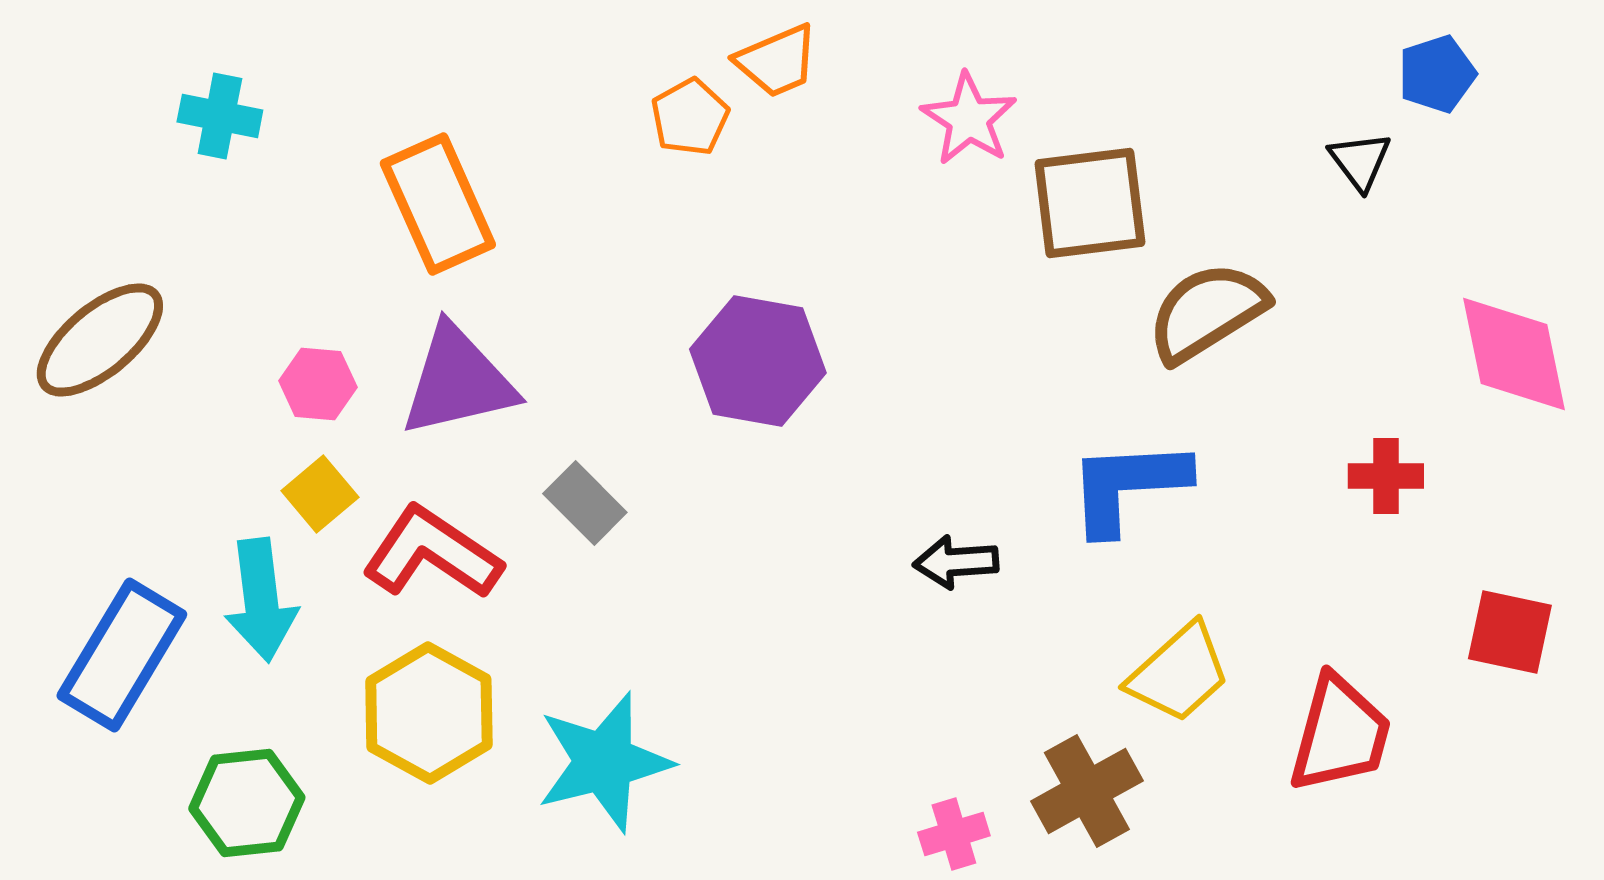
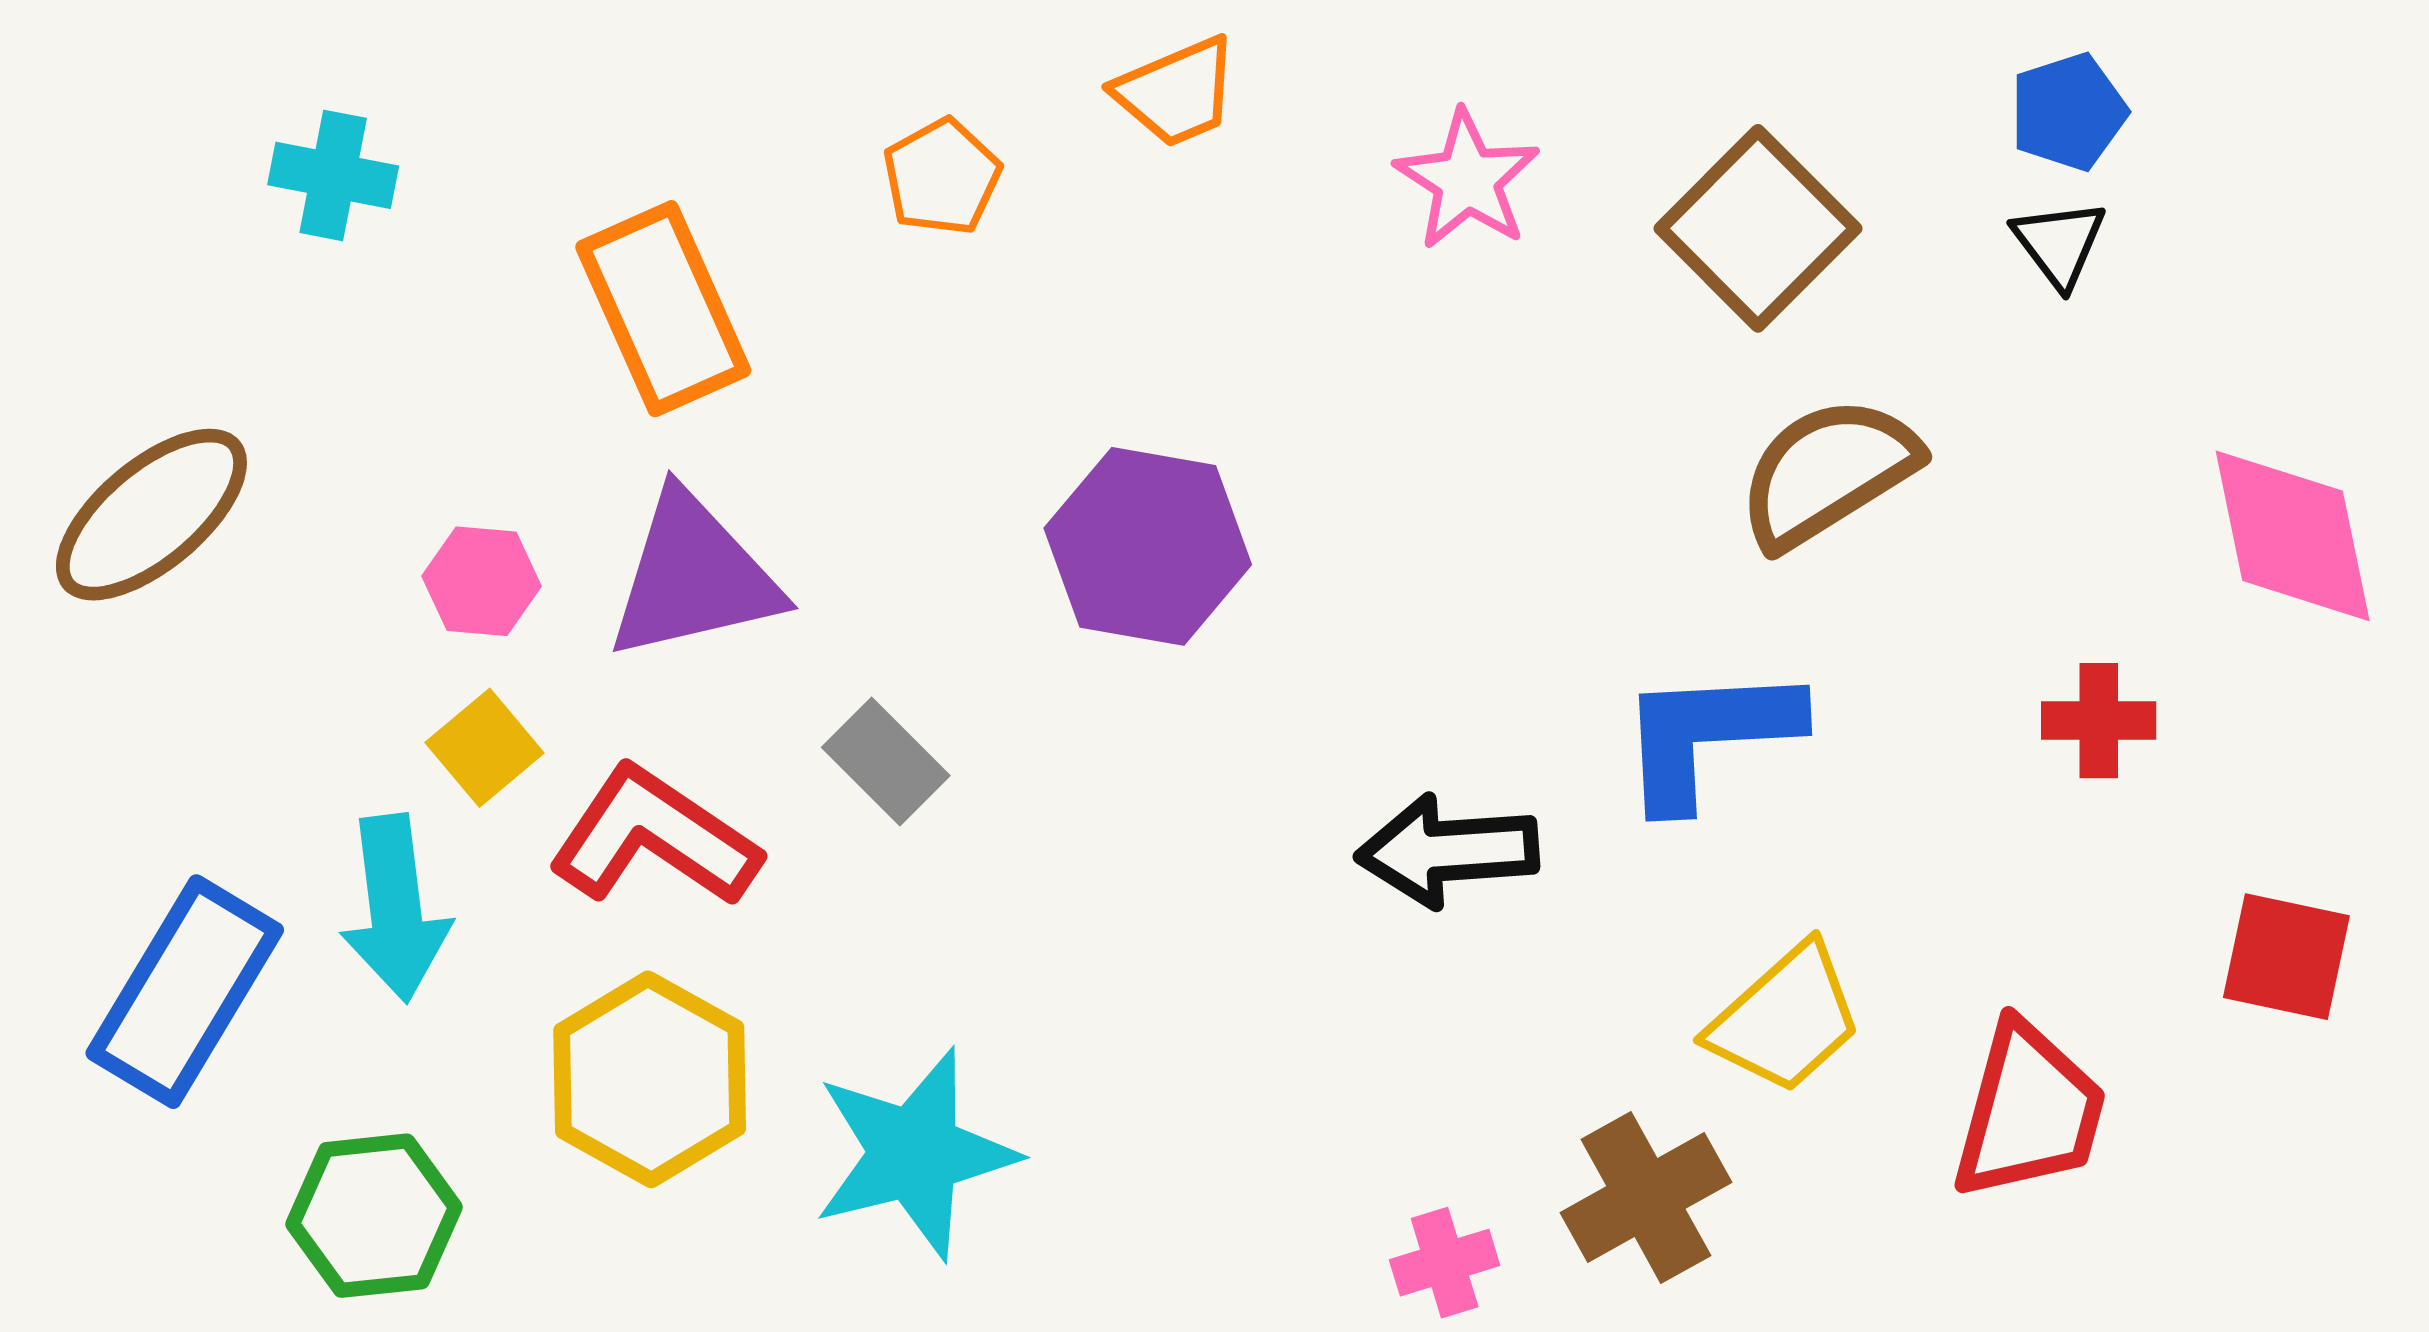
blue pentagon: (1437, 74) -> (2068, 112), moved
orange pentagon: (690, 117) -> (942, 177), moved
brown square: (1090, 203) -> (1758, 228), moved, turned -38
black arrow: (956, 562) -> (1448, 851), size x1.4

